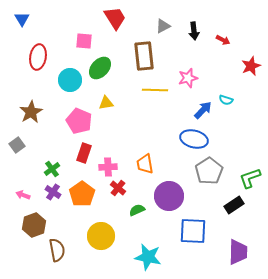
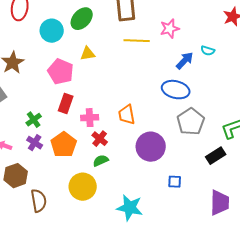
green semicircle: (137, 210) -> (101, 161), moved
blue square: (193, 231) -> (175, 182), size x0.5

